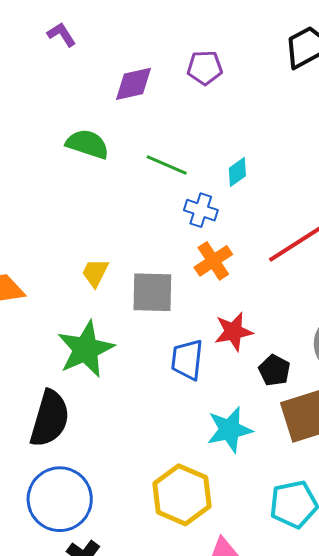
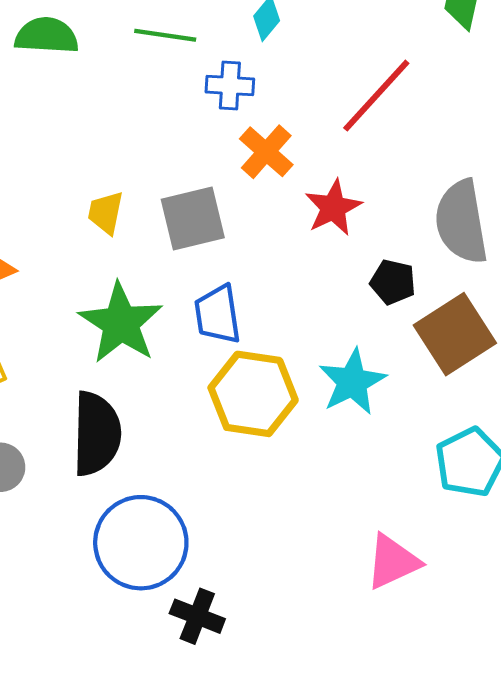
red star: (234, 332) -> (333, 208), moved
blue trapezoid: (187, 360) -> (218, 314), moved
yellow hexagon: (182, 495) -> (253, 394), moved

